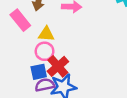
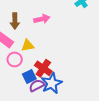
pink circle: (45, 51) -> (15, 59), moved

